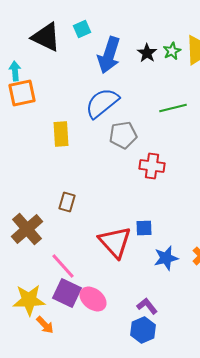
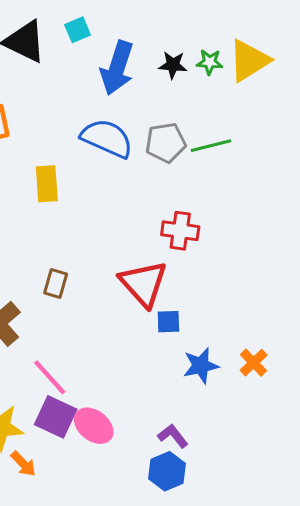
green star: (172, 51) -> (210, 62), turned 30
black star: (147, 53) -> (173, 65), turned -30
blue semicircle: (102, 103) -> (107, 138), turned 63
gray pentagon: (123, 135) -> (166, 143), moved
red triangle: (115, 242) -> (144, 283), moved

